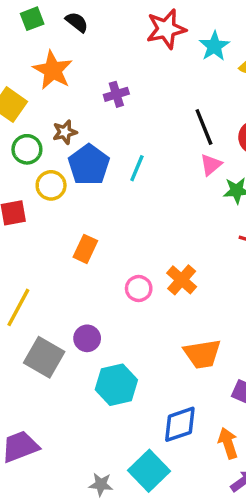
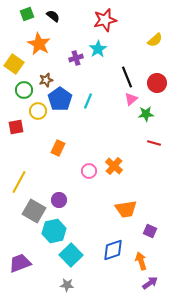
cyan star: (214, 46) -> (98, 49), moved
cyan hexagon: (116, 385) -> (54, 231), moved
cyan square: (149, 471) -> (71, 255), moved

